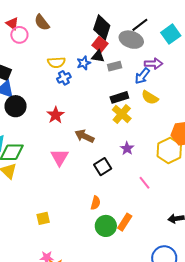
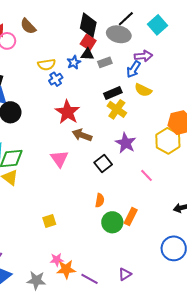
red star: (56, 115) -> (68, 112), moved, size x1.4
purple star: (127, 148) -> (126, 143), size x1.5

